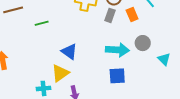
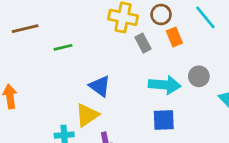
gray rectangle: (110, 15) -> (143, 43), moved, turned -48
orange rectangle: (132, 15) -> (174, 37), moved

